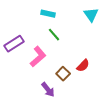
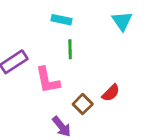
green line: (54, 35) -> (70, 49), turned 40
pink L-shape: (38, 57) -> (48, 80), turned 120

